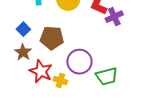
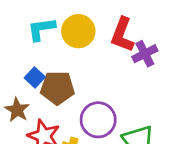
blue square: (23, 29) -> (35, 77), moved

